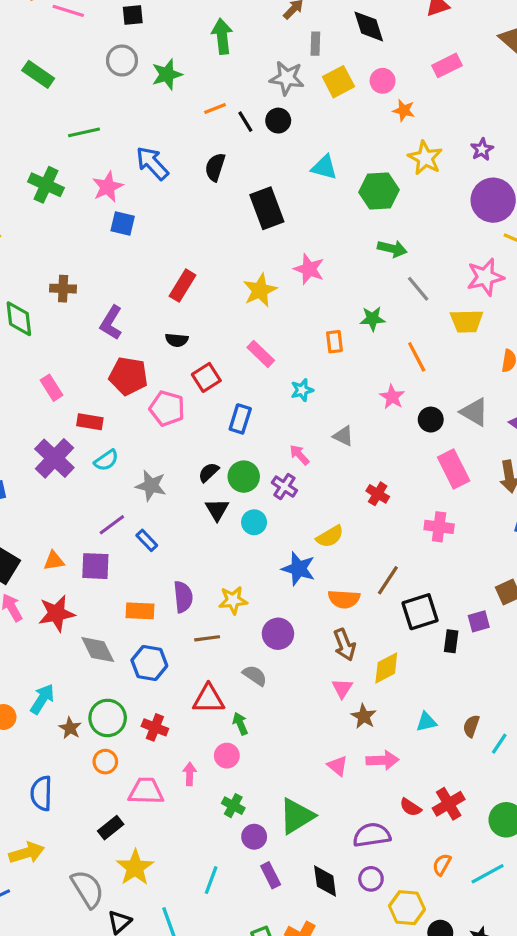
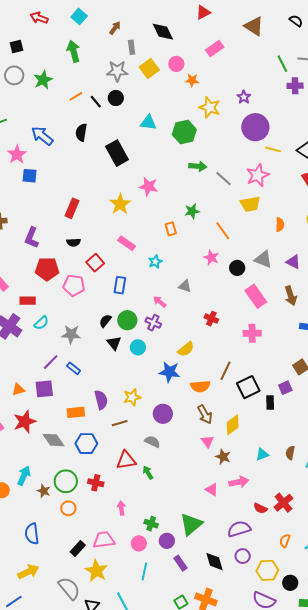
gray line: (418, 289) -> (224, 179), moved
pink circle: (227, 756) -> (139, 543), moved
pink trapezoid: (146, 791) -> (104, 540), moved

